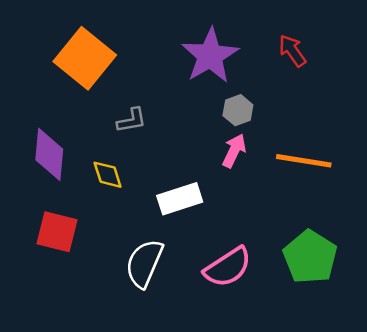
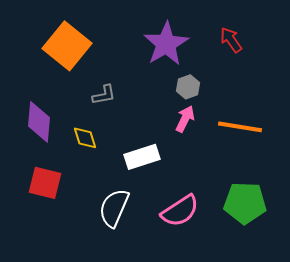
green pentagon: (310, 257) -> (245, 203), turned -30

